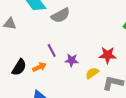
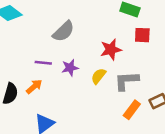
gray semicircle: (60, 15) -> (64, 31), moved
purple line: (52, 50) -> (43, 63), turned -40

